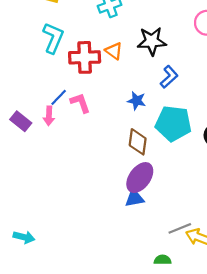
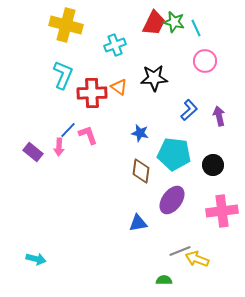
blue L-shape: (169, 77) -> (189, 110), moved
purple ellipse: (140, 178) -> (172, 200), moved

